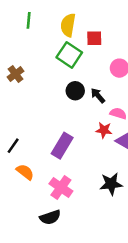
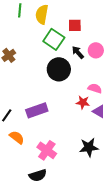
yellow semicircle: (68, 25) -> (42, 14), moved
black circle: (75, 91) -> (59, 69), size x1.5
black arrow: (98, 96) -> (78, 52), moved
purple rectangle: (62, 146) -> (37, 110), moved, turned 40

